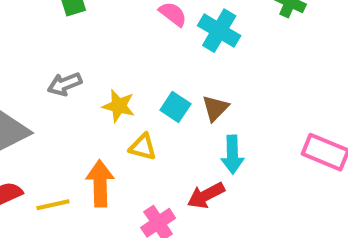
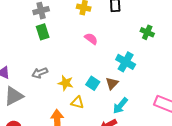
cyan cross: (219, 31) -> (126, 62), moved
cyan arrow: (232, 155) -> (120, 106), turned 42

